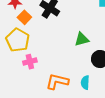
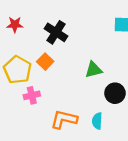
orange square: (24, 17) -> (45, 62), moved

